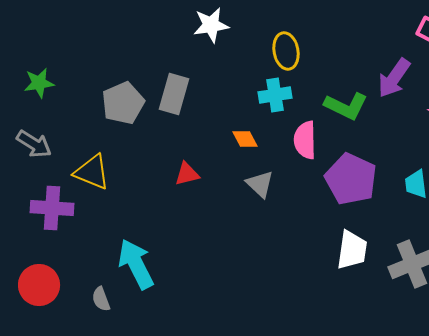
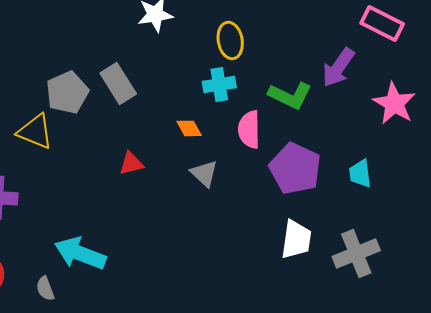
gray rectangle: (174, 94) -> (118, 83), turned -48
yellow triangle: (92, 172) -> (35, 131), moved
cyan arrow: (136, 264) -> (80, 253), turned -42

